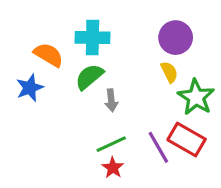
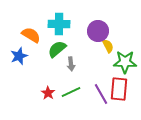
purple circle: (176, 38) -> (98, 31), moved
green star: (196, 97) -> (125, 62), turned -30
red rectangle: (187, 139) -> (119, 89), turned 65
red star: (113, 168) -> (48, 93), moved

